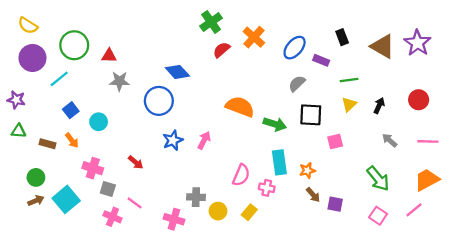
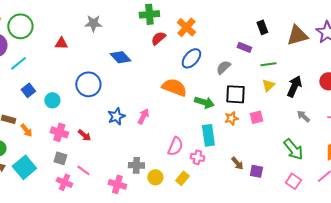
green cross: (211, 22) -> (149, 14), turned 30
green circle: (74, 45) -> (20, 26), moved
brown triangle: (383, 46) -> (297, 35), turned -45
blue ellipse: (295, 48) -> (191, 58), moved
gray star: (119, 81) -> (93, 23), moved
blue circle: (159, 101) -> (88, 84), moved
black arrow: (379, 106) -> (294, 86), size x1.5
orange arrow: (72, 140) -> (26, 130), moved
pink cross: (93, 168) -> (59, 132), moved
orange star: (307, 170) -> (231, 118), moved

